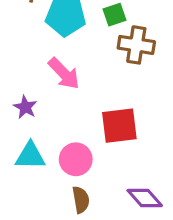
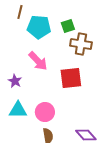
red square: (119, 126) -> (71, 78), moved

